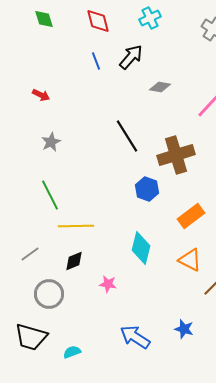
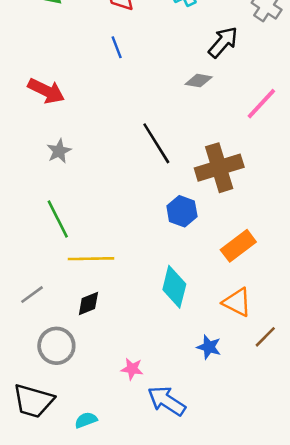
black arrow: (131, 57) -> (223, 42), moved
red arrow: (41, 95) -> (46, 91), size x1.6
pink star: (108, 284) -> (132, 369), moved
blue star: (184, 329) -> (209, 347), moved

